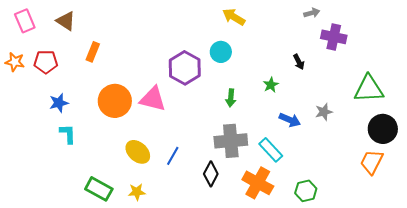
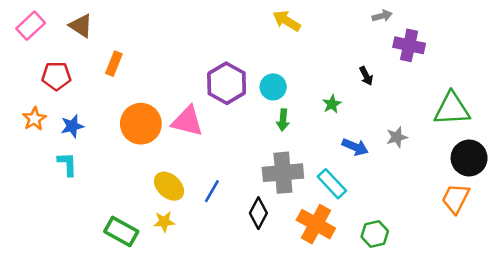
pink rectangle: (25, 21) -> (31, 26), turned 70
cyan circle: (221, 52) -> (273, 87), moved
orange star: (15, 62) -> (34, 119), moved, turned 30
cyan L-shape: (68, 134) -> (67, 164), moved
yellow star: (137, 192) -> (164, 222), moved

